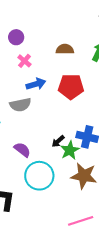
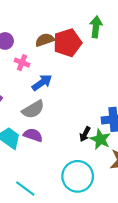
brown semicircle: (65, 49) -> (45, 40), moved
red pentagon: (71, 87) -> (67, 43), moved
purple semicircle: (22, 150) -> (33, 135), moved

